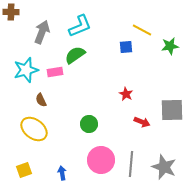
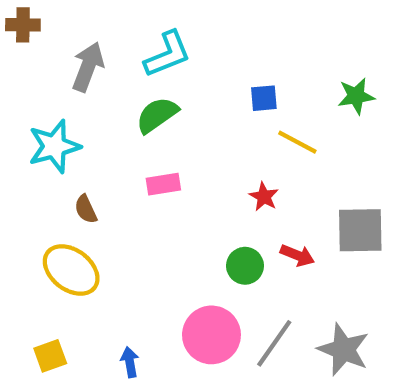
yellow line: (142, 30) -> (297, 142), moved
pink rectangle: (55, 72) -> (163, 184), moved
green circle: (89, 124) -> (245, 266), moved
gray line: (131, 164) -> (274, 343), turned 30

